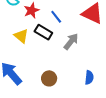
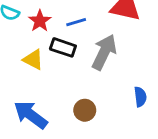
blue line: (56, 17) -> (76, 22), turned -56
gray arrow: (71, 42) -> (104, 52), size x1.4

